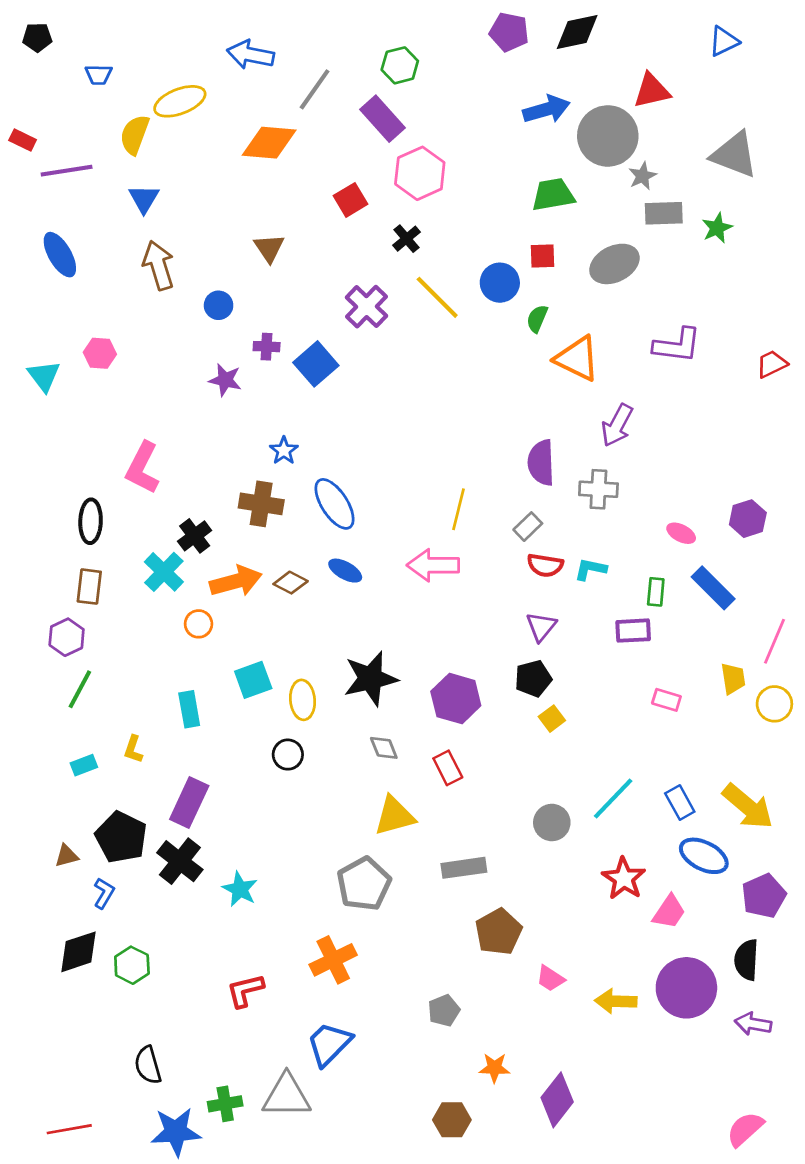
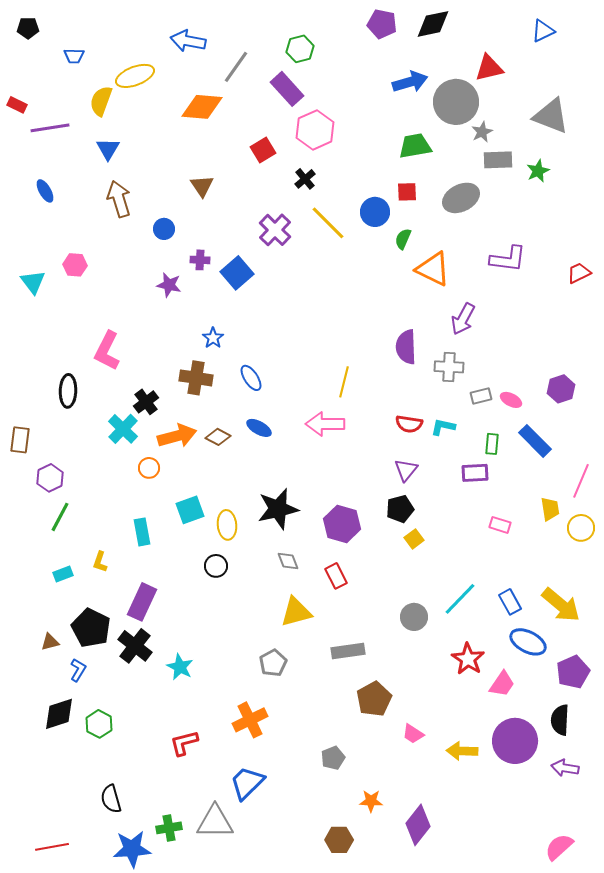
blue ellipse: (60, 255) -> (45, 191), size x0.7
blue ellipse: (335, 504) -> (251, 378), size x0.7
gray rectangle: (528, 527) -> (481, 396), moved, turned 30
brown rectangle: (89, 587) -> (20, 440), moved
gray pentagon: (364, 884) -> (273, 663), size x0.7

